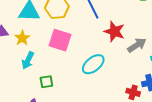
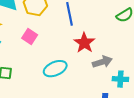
pink square: (60, 40) -> (30, 37), size x0.7

